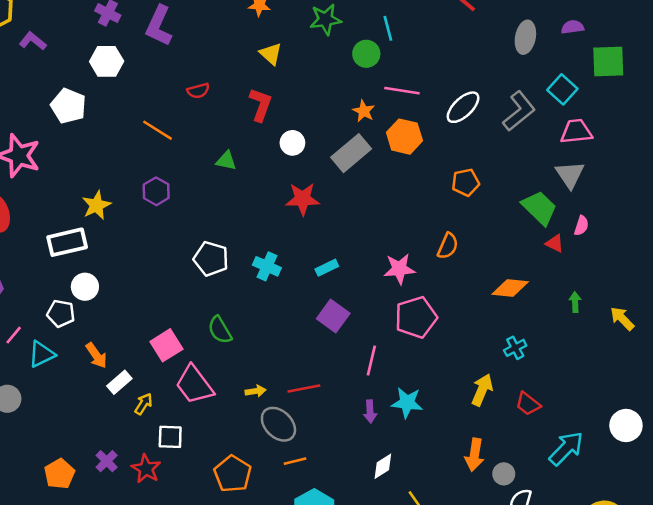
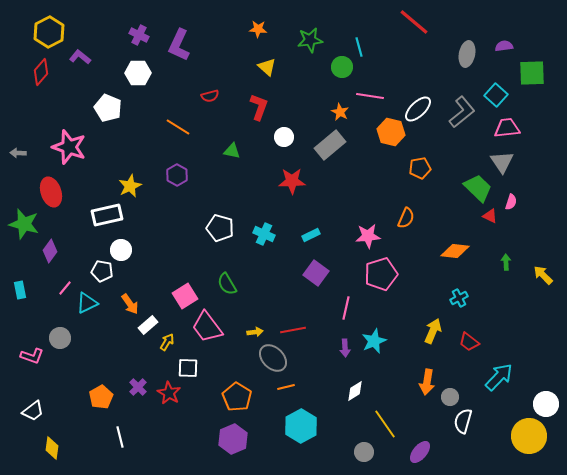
orange hexagon: (404, 137) -> (391, 132), moved
cyan star: (407, 403) -> (374, 341), turned -30
white circle: (626, 425) -> (546, 404), moved

